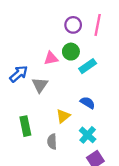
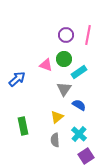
pink triangle: (51, 58) -> (46, 65), turned 32
gray triangle: (40, 85) -> (64, 89), moved
gray semicircle: (52, 142) -> (55, 140), moved

